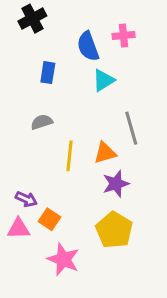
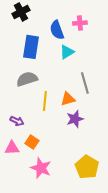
blue rectangle: (48, 73) -> (31, 47), size x1.6
gray semicircle: (42, 122) -> (27, 79), size x1.5
purple arrow: (26, 199) -> (17, 121), moved
yellow pentagon: (114, 230) -> (87, 167), moved

